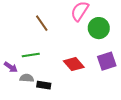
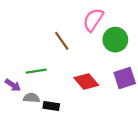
brown line: (42, 23) -> (62, 41), moved

